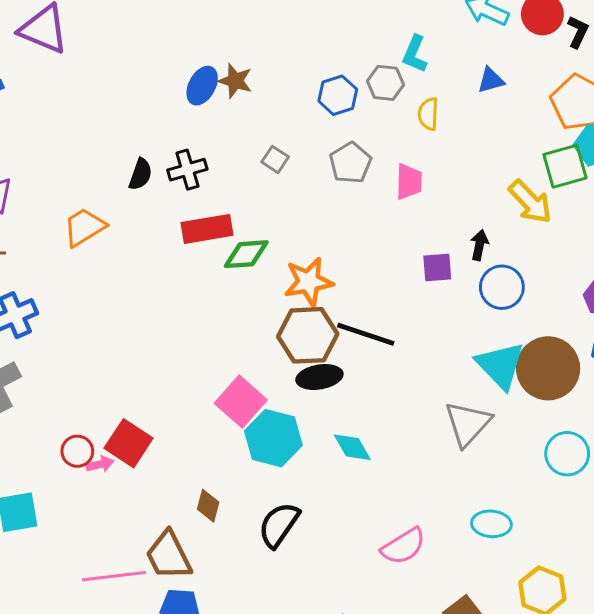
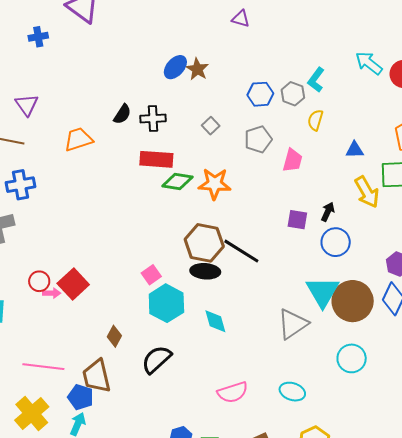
blue triangle: (491, 80) -> (355, 150), moved
orange star: (309, 282) -> (215, 184), moved
pink square: (241, 402) -> (151, 275), size x0.6
brown trapezoid: (169, 555) -> (97, 376), moved

